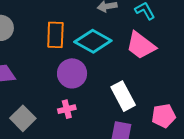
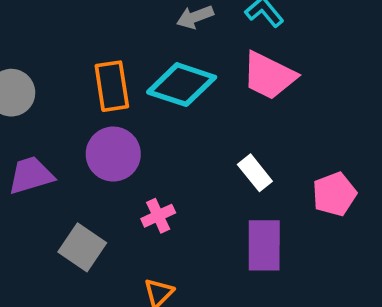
purple circle: (72, 73) -> (113, 154), moved
white rectangle: (123, 96) -> (255, 173), size x0.7

